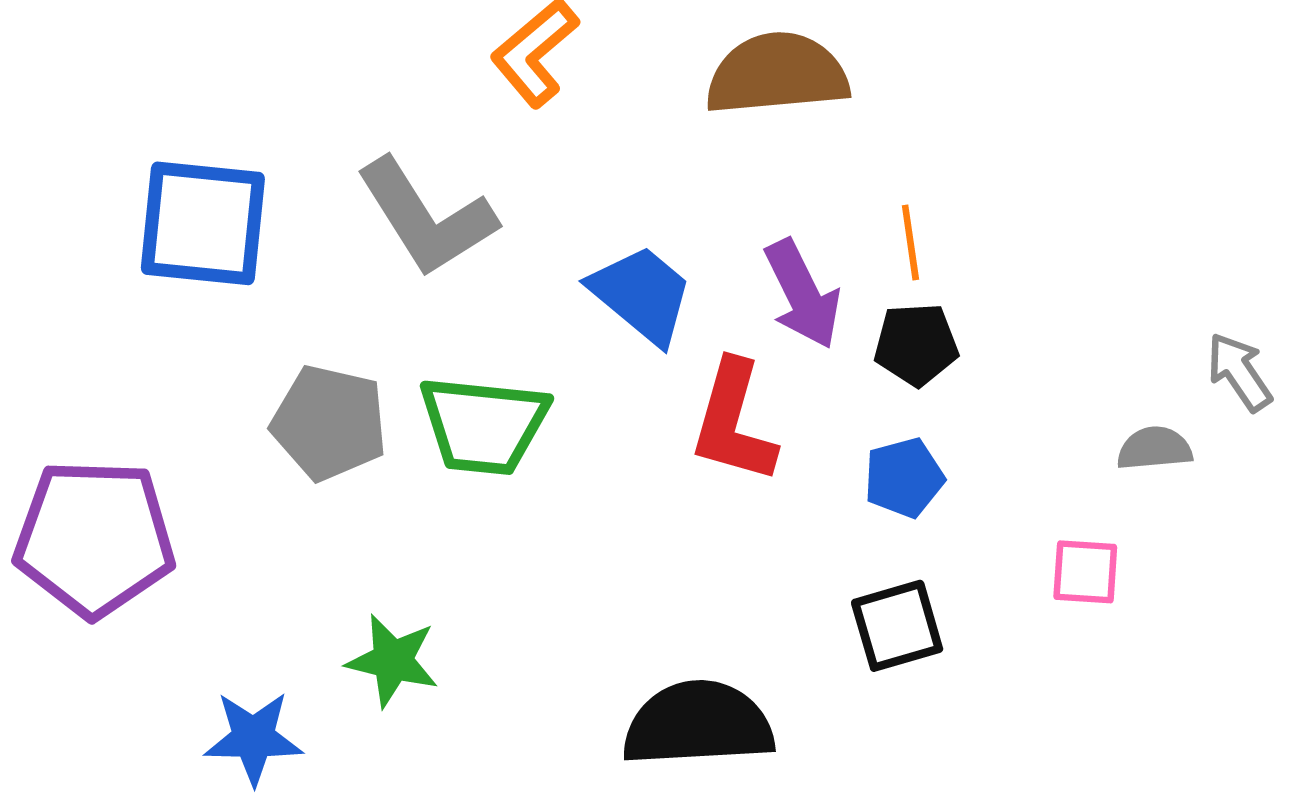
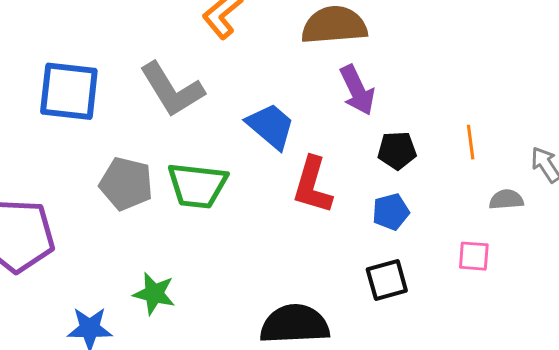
orange line: (910, 243) -> (471, 142), moved
purple arrow: (802, 294) -> (357, 90), moved

